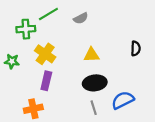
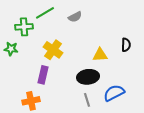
yellow cross: (45, 54) -> (53, 50), moved
yellow triangle: (91, 55) -> (100, 55), moved
green star: (12, 61) -> (11, 49), moved

